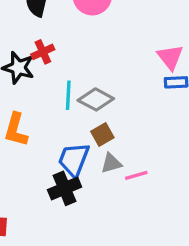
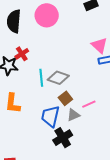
pink line: (136, 175) -> (89, 104), moved
black cross: (65, 188) -> (63, 138), moved

